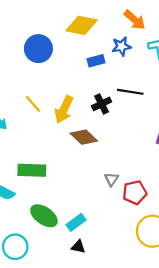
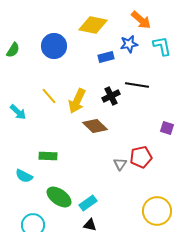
green rectangle: (32, 170) -> (48, 156), size x0.7
red pentagon: (135, 192) -> (141, 157), moved

